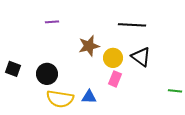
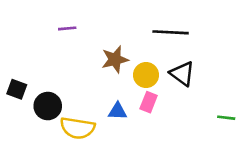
black circle: (47, 74) -> (48, 106), moved
blue triangle: (89, 97) -> (118, 111), moved

